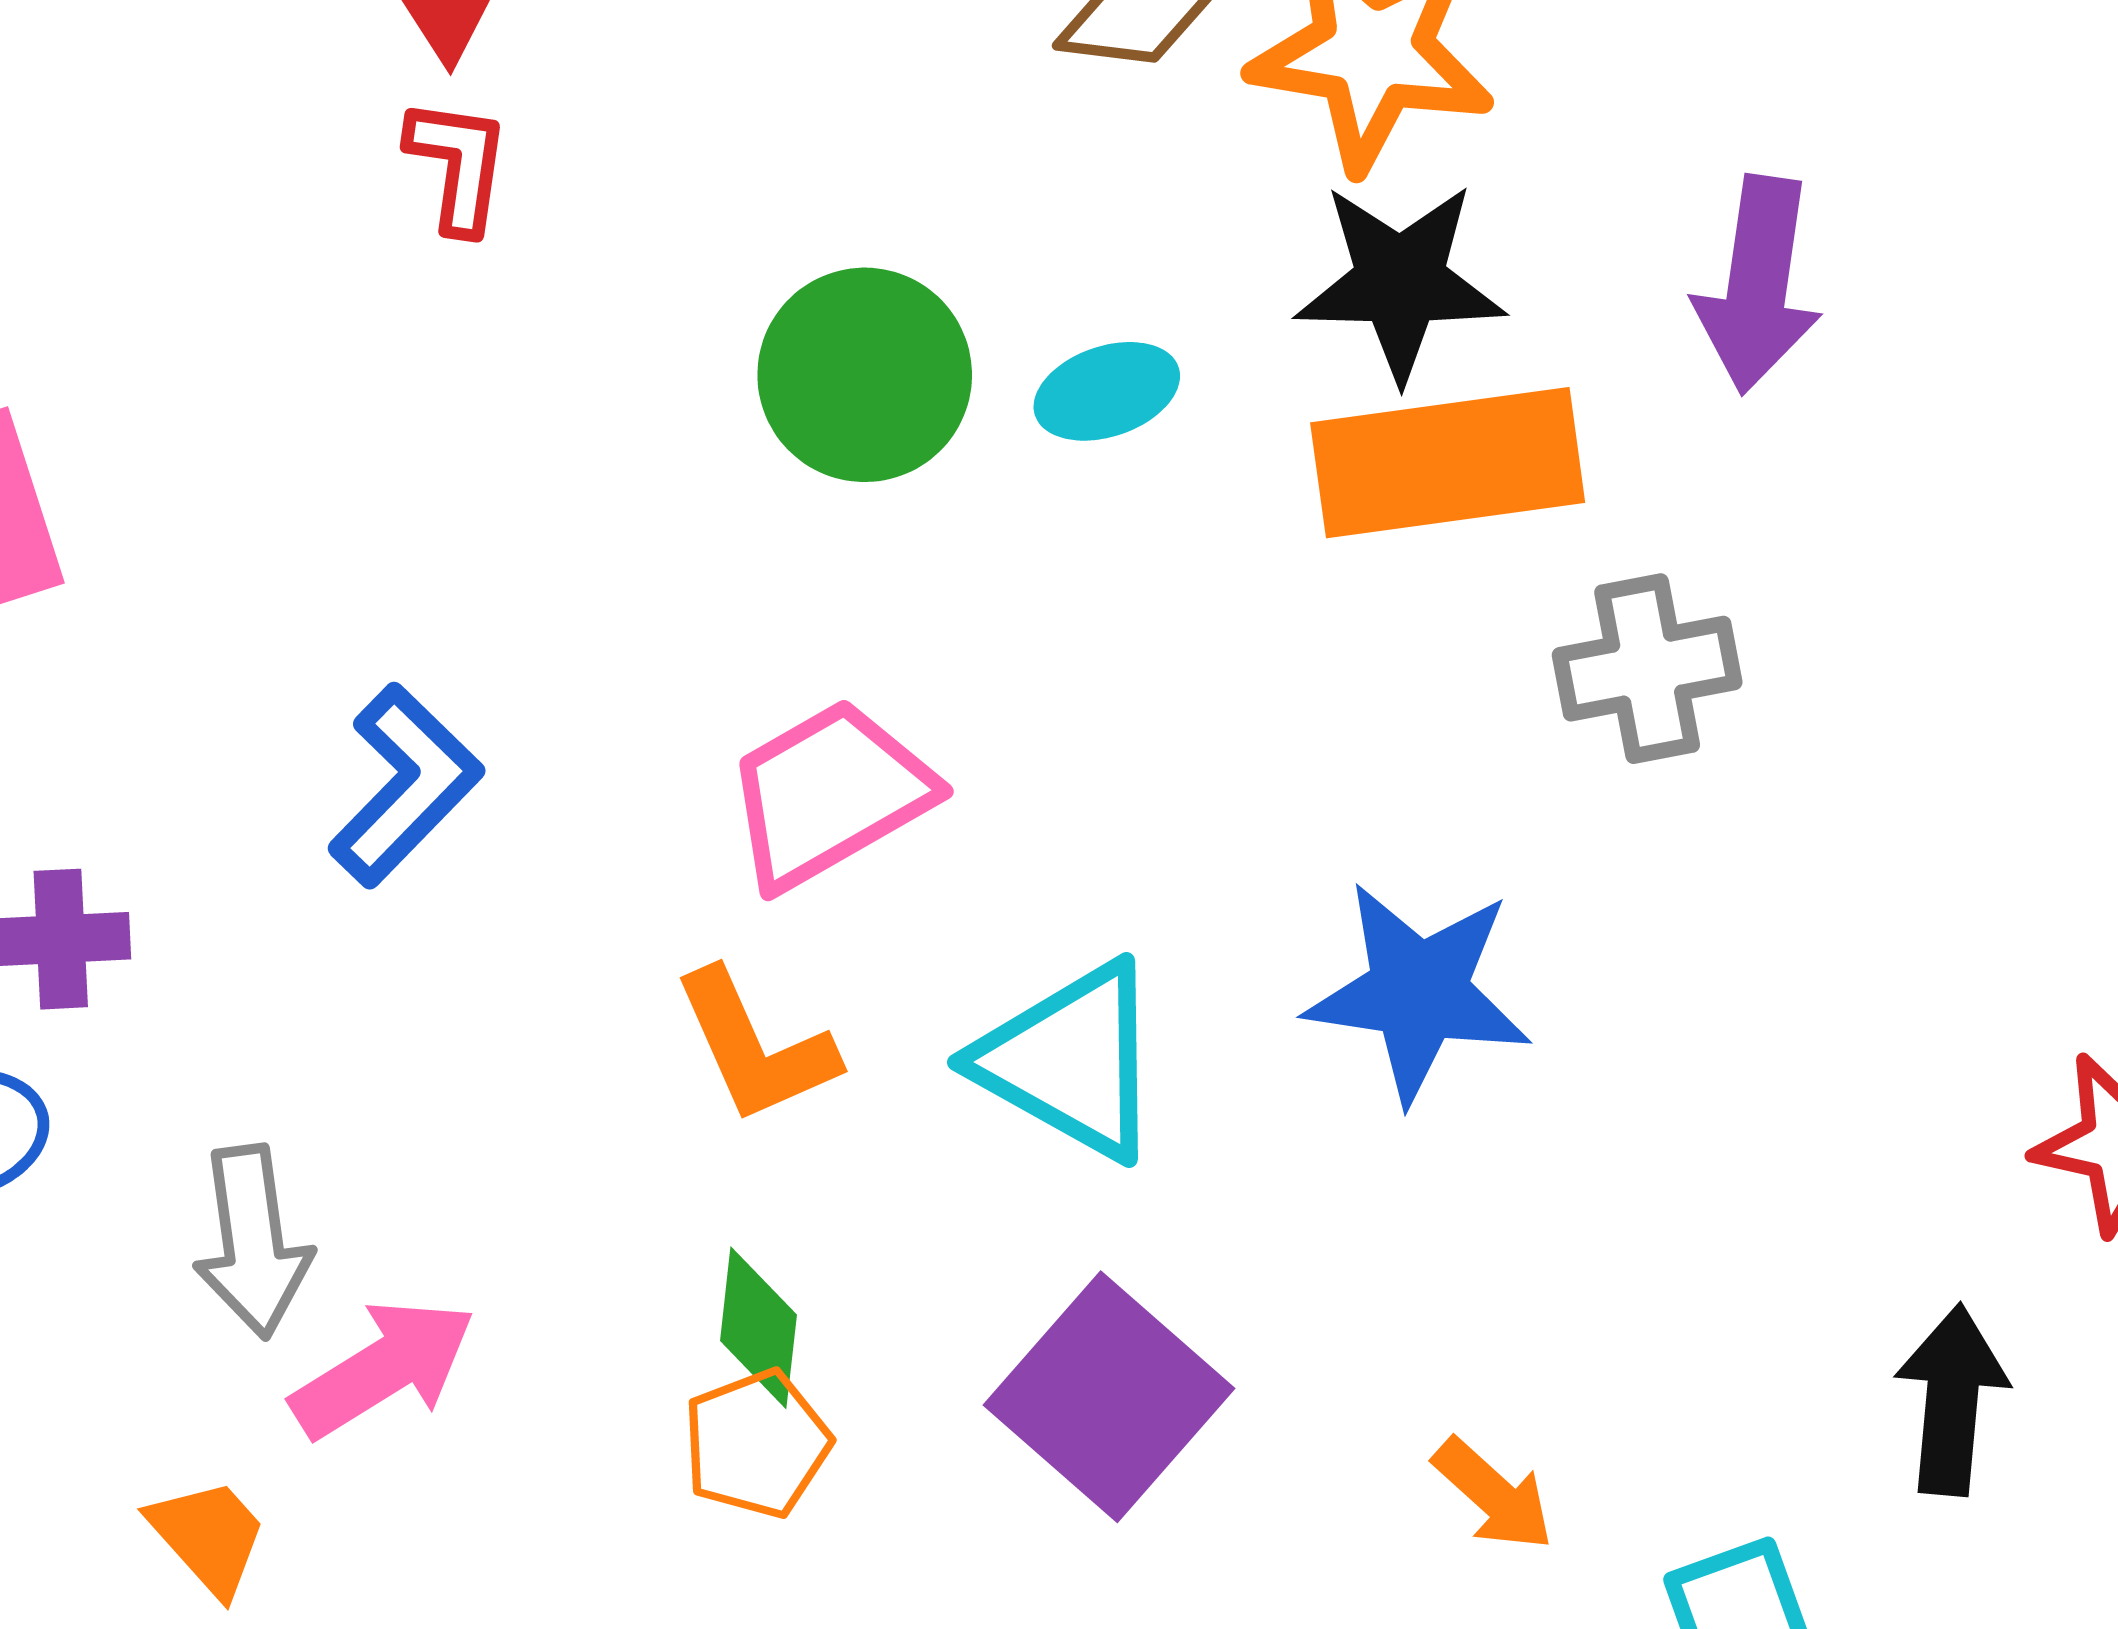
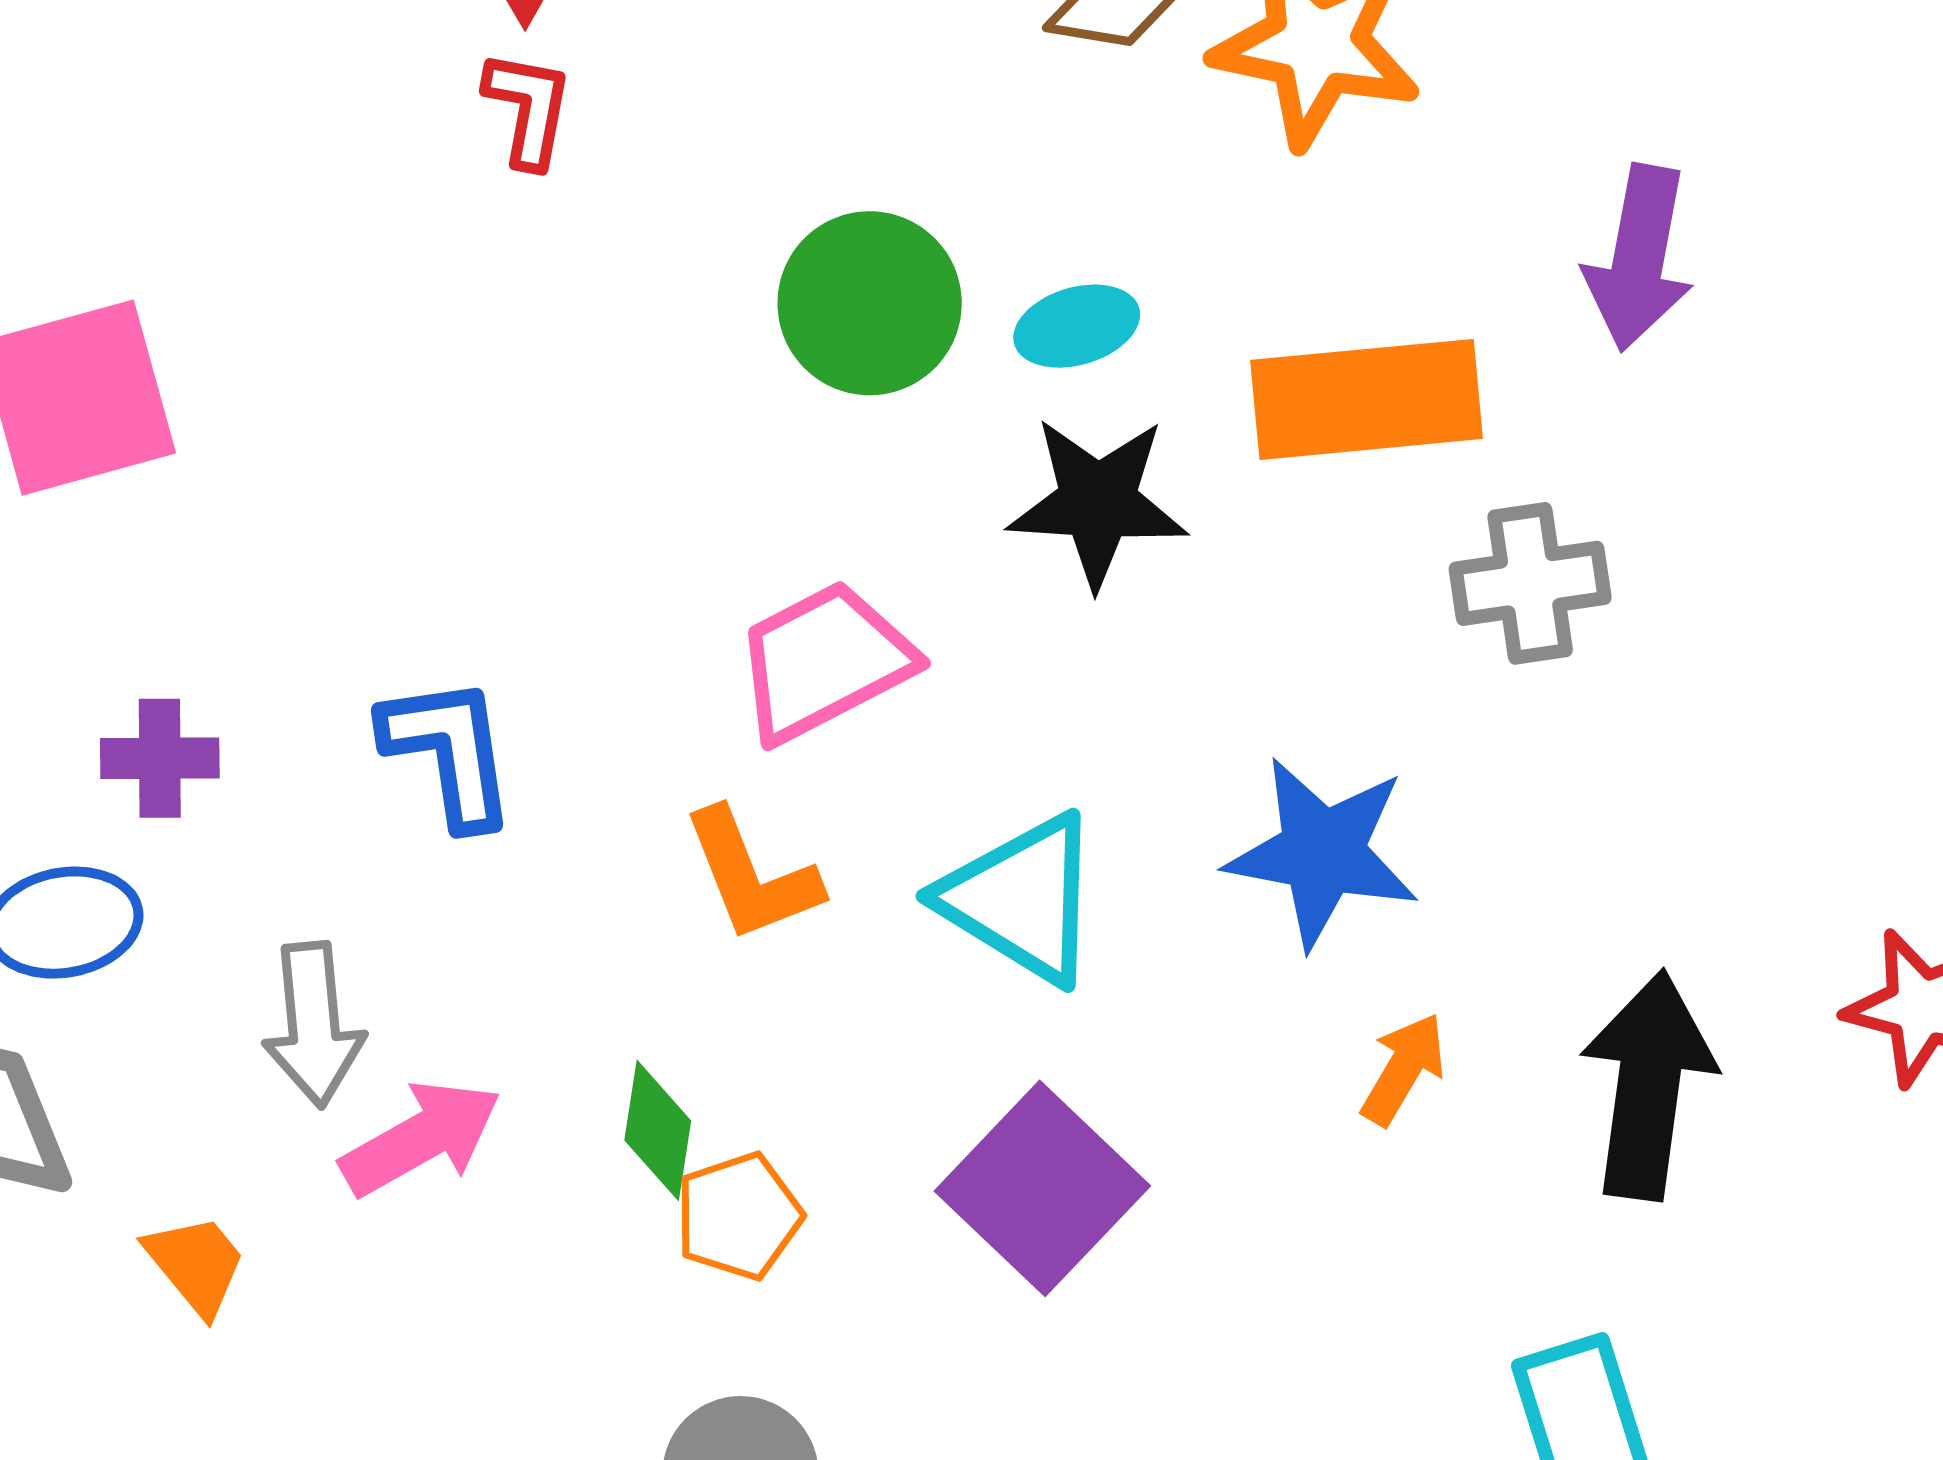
black star: (1400, 282) -> (1098, 502), moved
blue L-shape: (405, 785) -> (449, 751), moved, turned -55
green diamond: (758, 1328) -> (658, 1130), moved
black arrow: (1952, 1400) -> (1648, 1085), moved, size x1.4
orange arrow: (1493, 1495) -> (1403, 1069), moved, turned -104
orange trapezoid: (208, 1537) -> (196, 1264), moved

